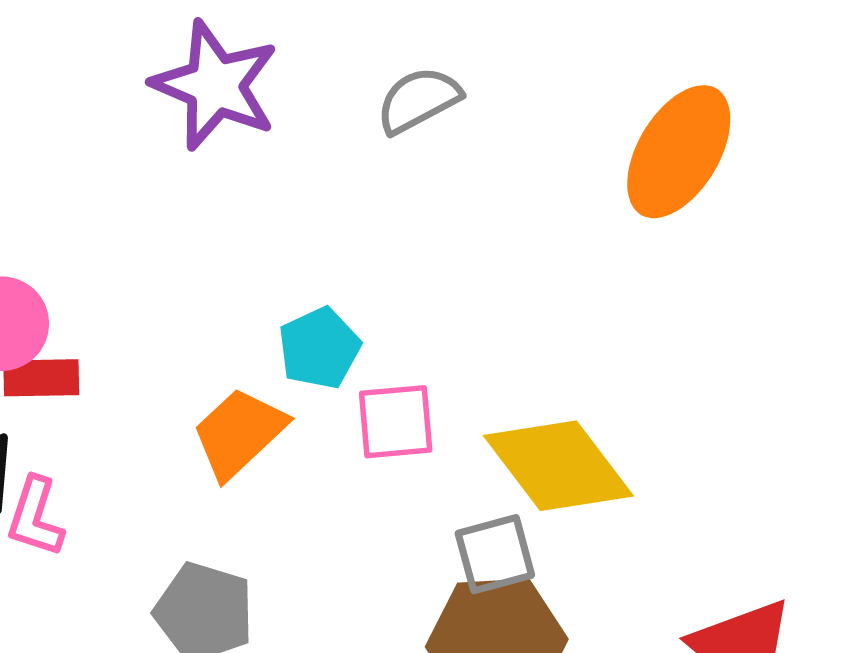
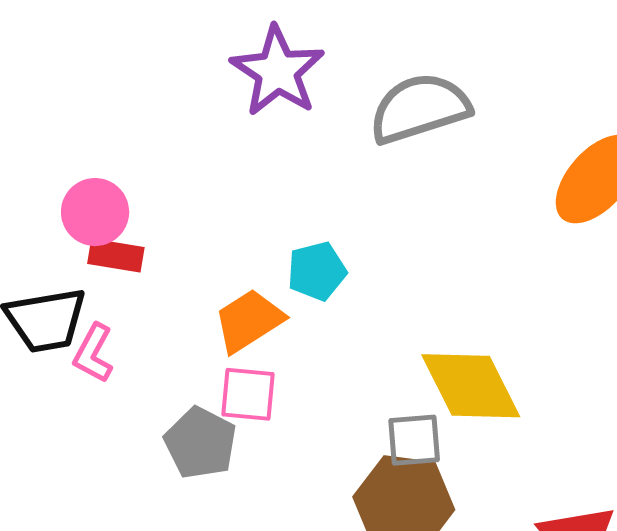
gray semicircle: (419, 100) -> (420, 108), size x1.6
pink square: (396, 422) -> (248, 394), moved

